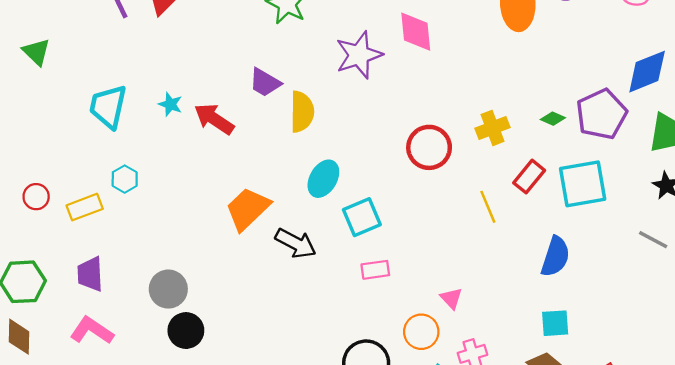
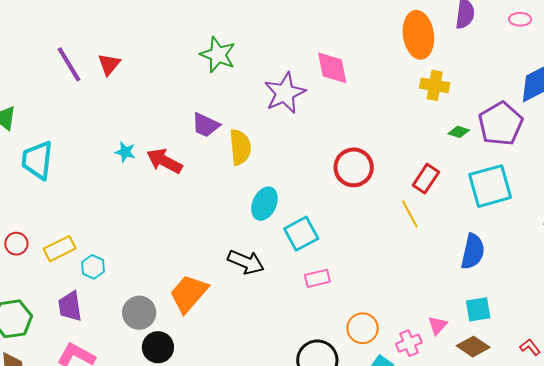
cyan trapezoid: (108, 107) -> (37, 160), moved
yellow cross: (492, 128) -> (435, 85), moved, turned 36
red rectangle: (529, 177) -> (426, 179), moved
cyan hexagon: (125, 179) -> (93, 267), moved
orange trapezoid: (248, 209) -> (189, 293), moved
pink triangle: (451, 298) -> (438, 325), moved, turned 30

